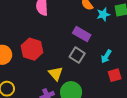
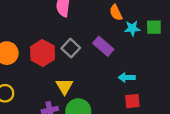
gray square: (77, 55) -> (71, 48), moved
cyan arrow: (106, 56) -> (127, 77), turned 48

